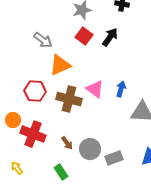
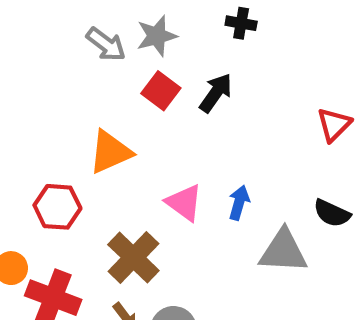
gray arrow: (43, 40) -> (106, 44), moved
brown cross: (69, 99) -> (133, 258), moved, turned 30

